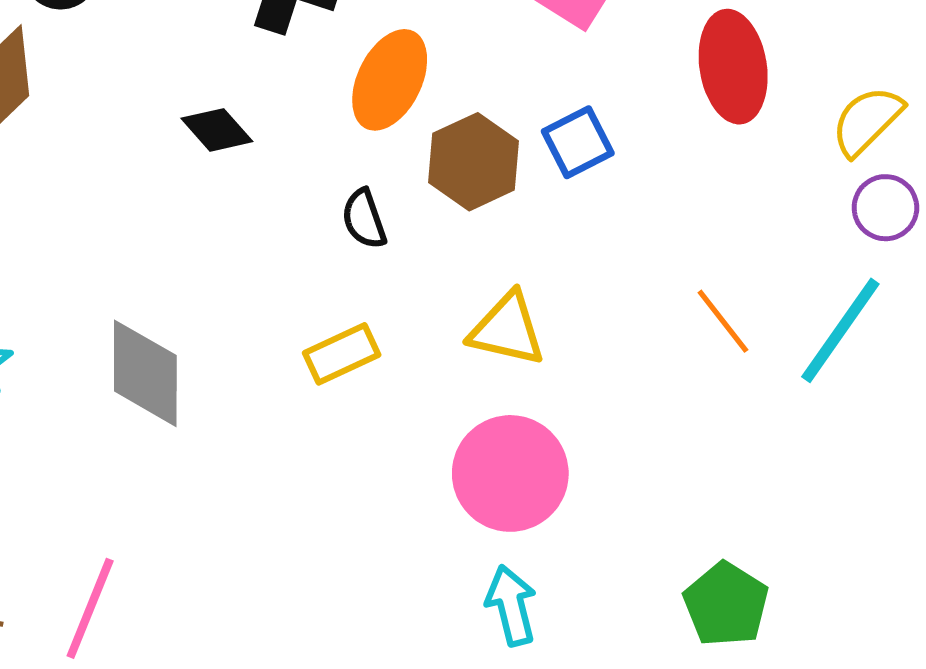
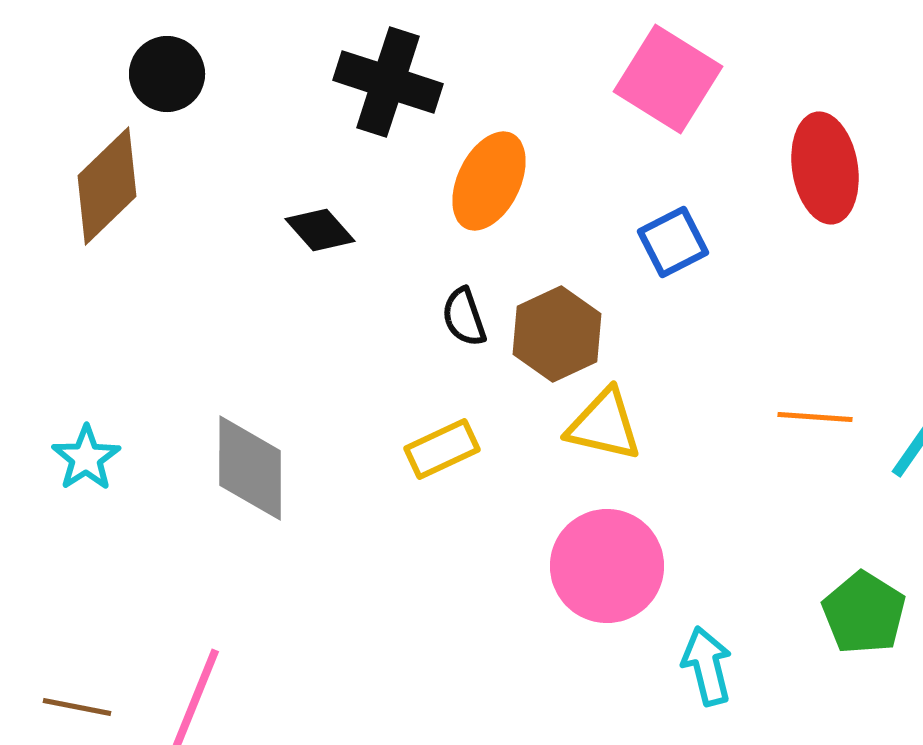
brown hexagon: (473, 162) -> (557, 334), moved
orange line: (723, 321) -> (815, 417), turned -48
green pentagon: (726, 604) -> (864, 613), moved
cyan arrow: (511, 605) -> (707, 666), moved

